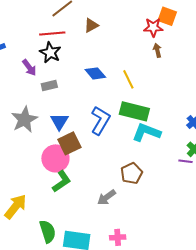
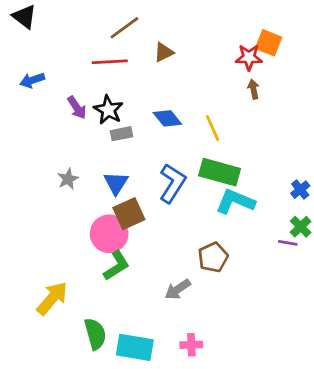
black star: (50, 52) -> (108, 110), moved
gray rectangle: (49, 85) -> (122, 134), moved
gray star: (24, 120) -> (68, 179), size x0.6

